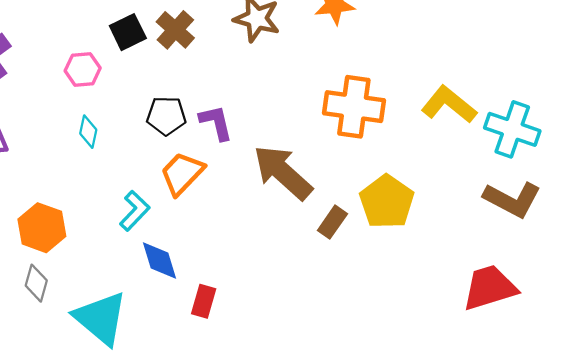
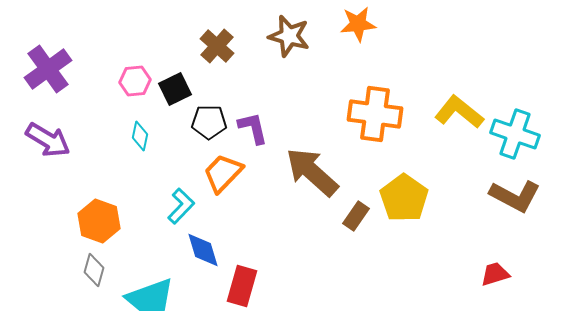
black square: (128, 32) -> (175, 89), moved
red trapezoid: (490, 288) -> (495, 274), size x0.6
red rectangle: (204, 301) -> (242, 286), size x1.4

